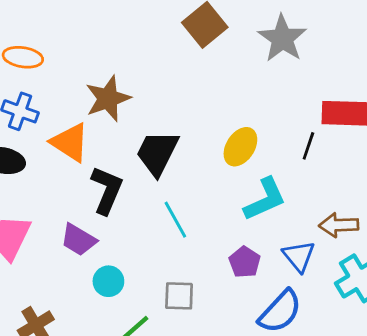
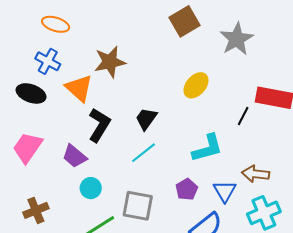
yellow ellipse: (240, 147) -> (196, 85), moved
black trapezoid: (157, 153) -> (146, 119), moved, size x0.7
cyan line: (175, 220) -> (143, 153), turned 72
gray square: (179, 296) -> (138, 206), size x1.4

